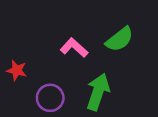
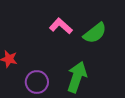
pink L-shape: (74, 48) -> (61, 26), moved

